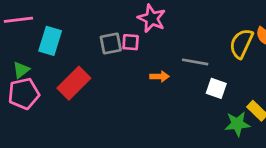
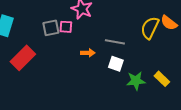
white square: (216, 88) -> (116, 64), moved
green star: (237, 124) -> (136, 81), moved

